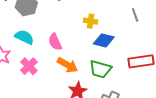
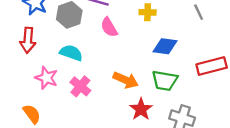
yellow cross: (91, 21) -> (148, 12), moved
pink semicircle: (55, 42) -> (109, 27), moved

